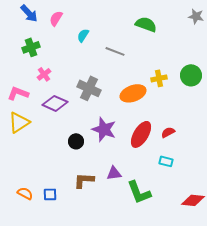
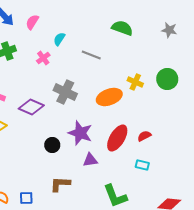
gray star: (196, 16) -> (169, 30), moved
pink cross: (44, 74) -> (43, 58), moved
yellow cross: (159, 78) -> (135, 82), turned 35
purple triangle: (114, 173) -> (90, 160), moved

